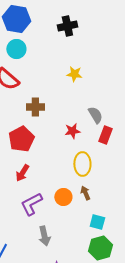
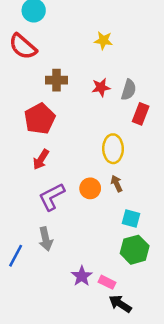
gray semicircle: (95, 115) -> (129, 90), turned 48
red star: (72, 131) -> (101, 87), moved
gray arrow: (44, 236) -> (46, 239), moved

